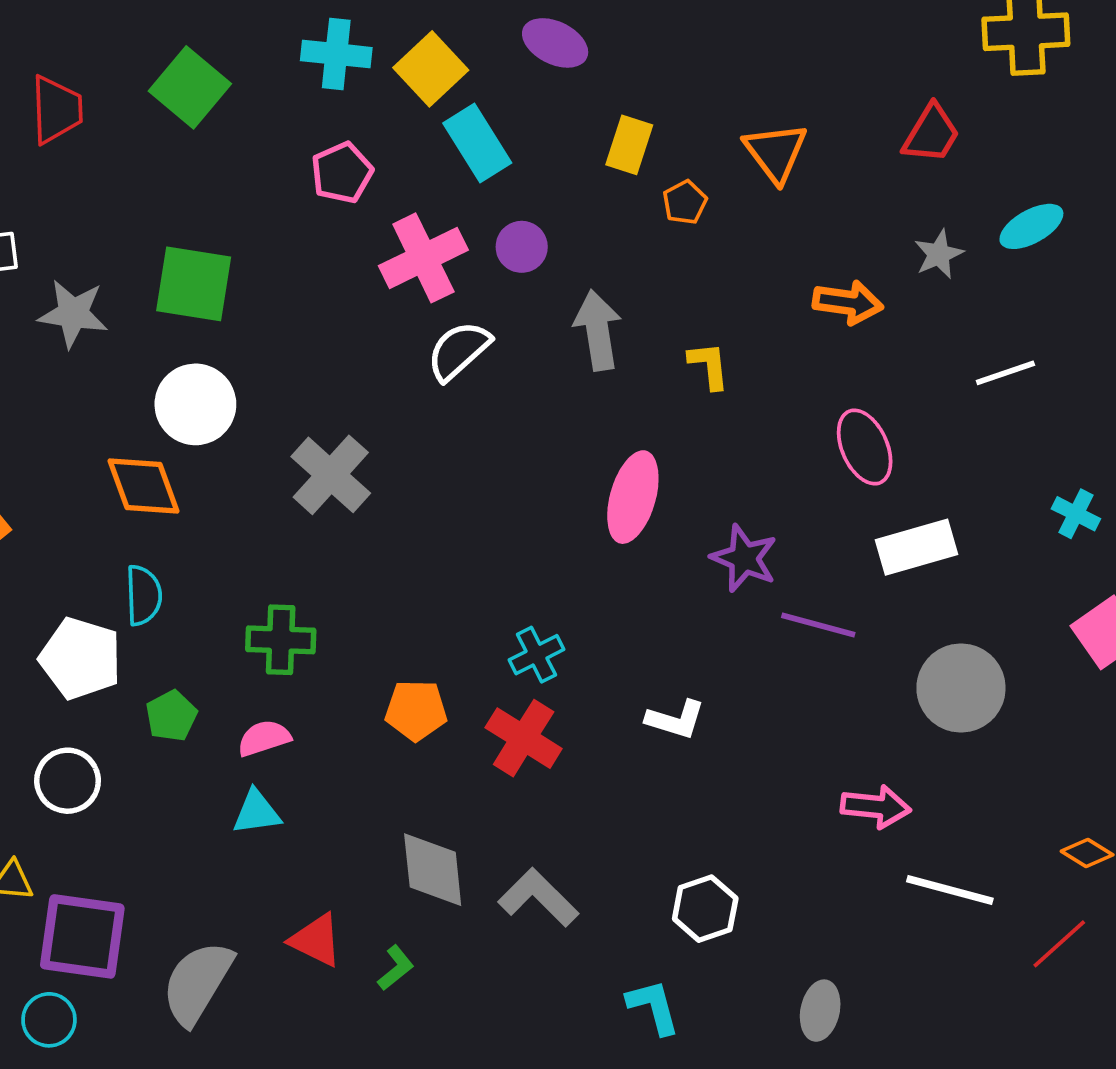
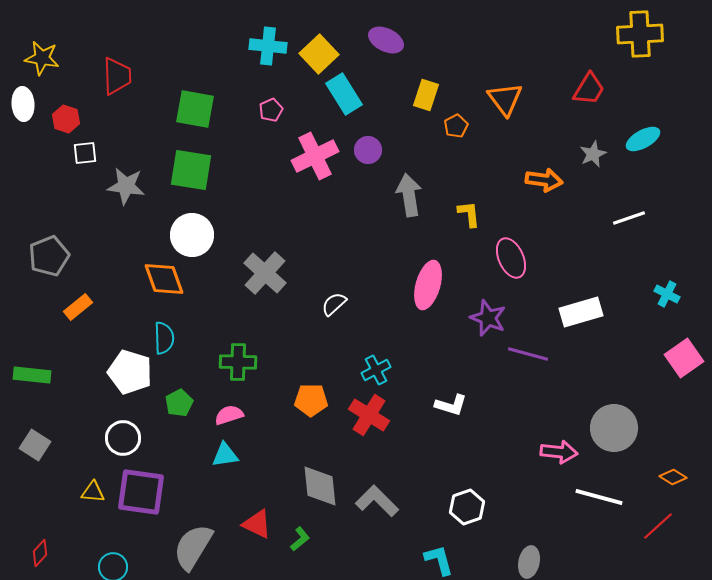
green square: (190, 87) -> (195, 109), moved, turned -30
pink pentagon: (342, 173) -> (271, 110), size x0.7
white semicircle: (459, 351) -> (334, 304), moved, size x0.7
pink ellipse: (865, 447) -> (511, 258), moved
gray circle: (961, 688) -> (614, 428), moved
purple square: (82, 936) -> (141, 492), moved

